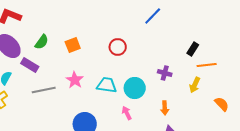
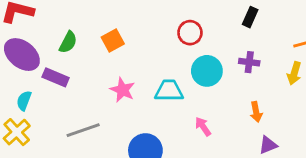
red circle: (118, 47) -> (190, 33), moved
black rectangle: (193, 49) -> (250, 17), moved
cyan circle: (135, 88) -> (207, 71), moved
gray line: (44, 90) -> (83, 130), moved

